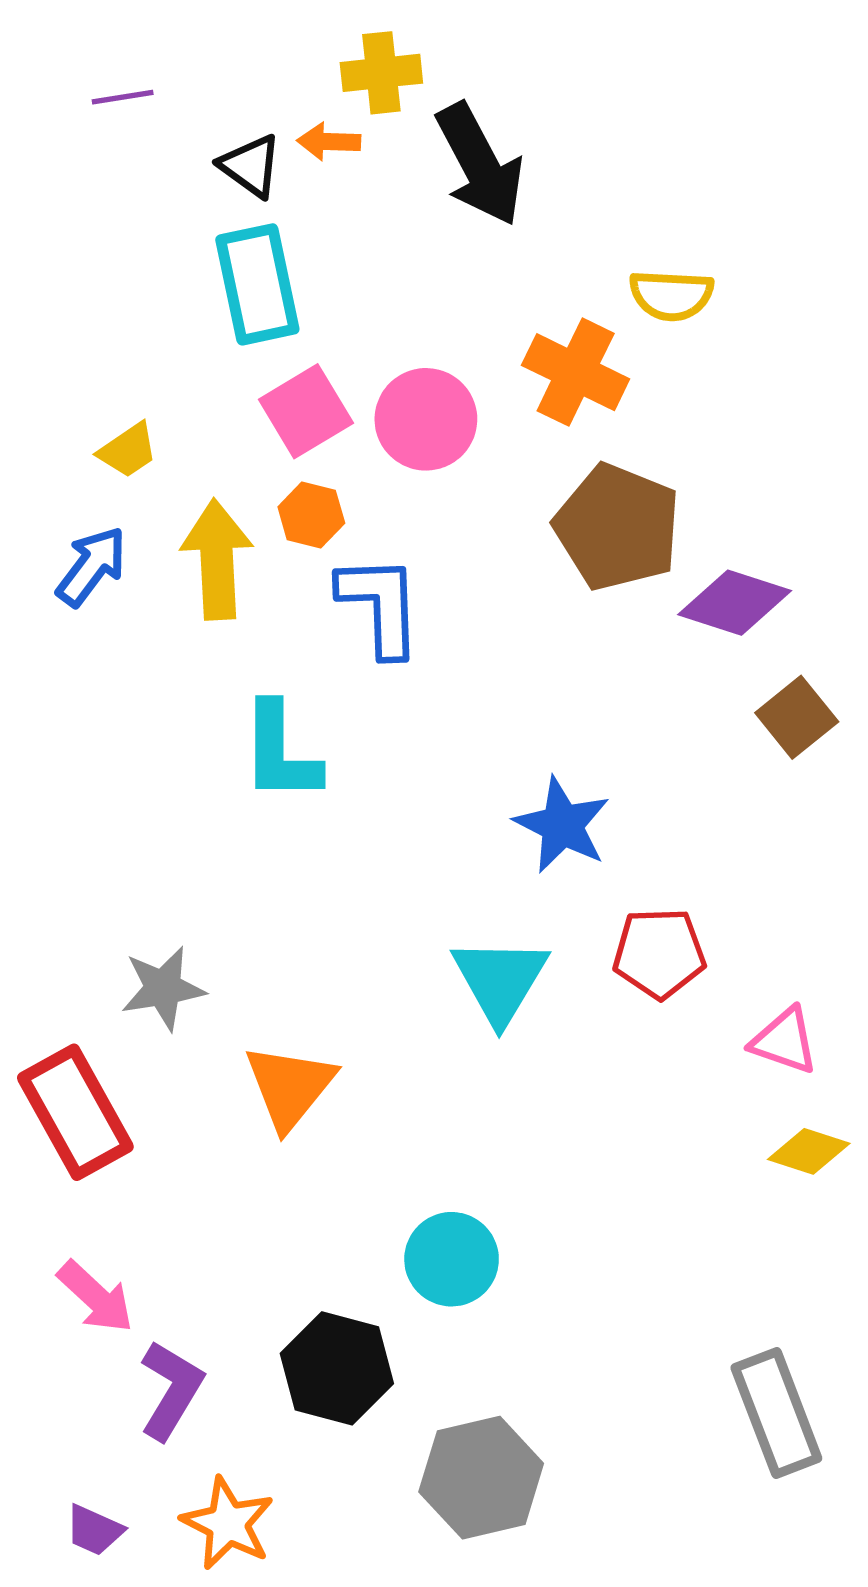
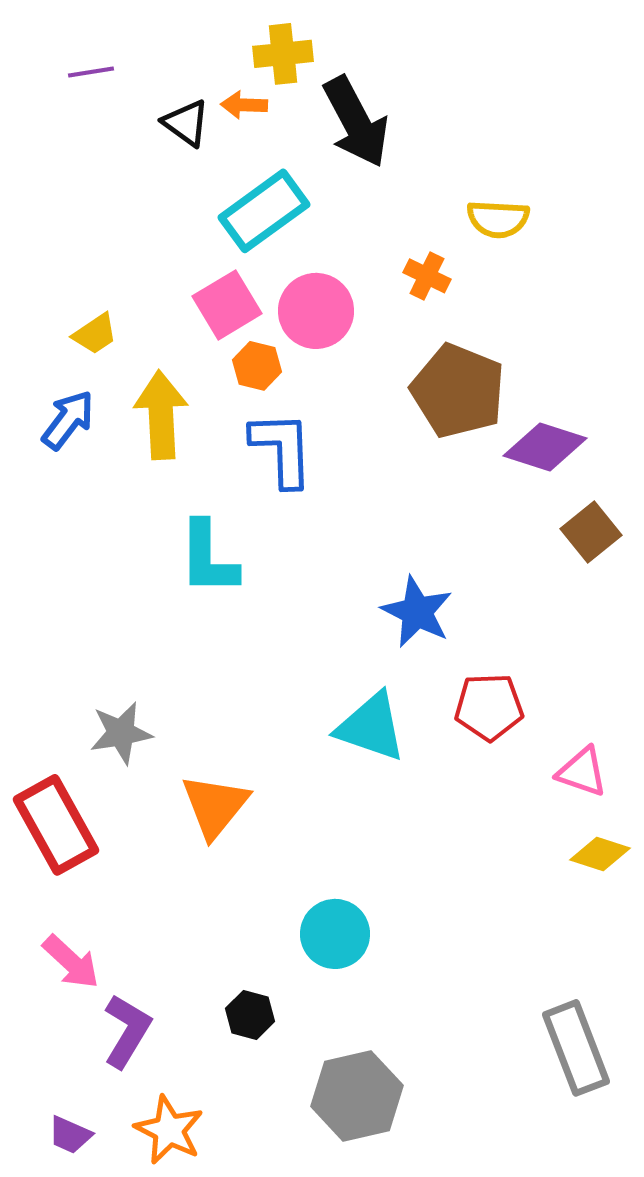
cyan rectangle: (257, 284) -> (264, 211), moved, turned 66
orange cross: (576, 372) -> (427, 276), size x0.6
orange hexagon: (311, 515) -> (257, 366), moved
cyan triangle: (500, 980) -> (371, 727), turned -42
black hexagon: (337, 1368) -> (250, 1015), size x0.6

